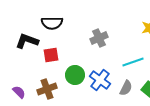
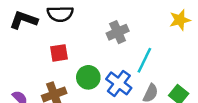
black L-shape: (27, 41) -> (24, 20), moved
cyan line: (133, 62) -> (144, 60), moved, turned -45

